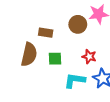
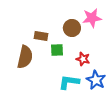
green square: (55, 59) -> (57, 50), moved

